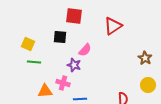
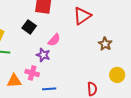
black square: (60, 37) -> (29, 27), turned 32
brown star: (145, 58) -> (105, 44), moved

